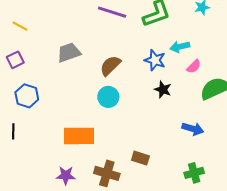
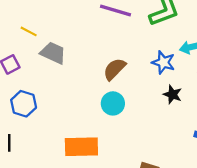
yellow line: (20, 26) -> (29, 31), moved
gray trapezoid: (69, 53) -> (53, 53), moved, turned 45

